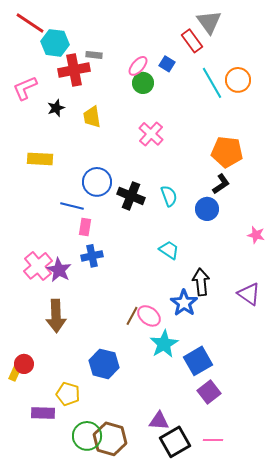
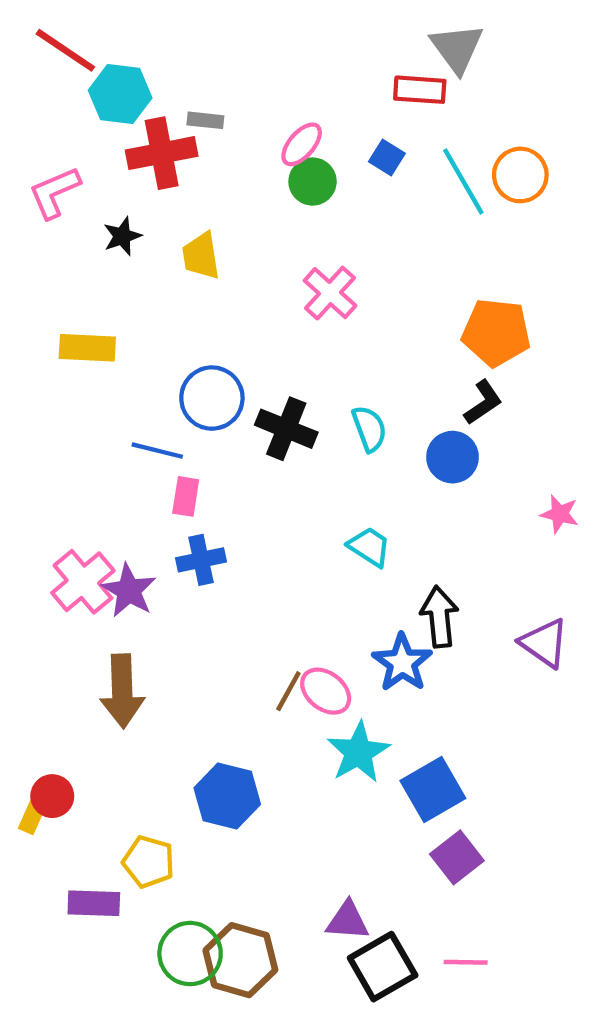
red rectangle: (192, 41) -> (420, 90), turned -50
blue square: (167, 64) -> (387, 157), moved

